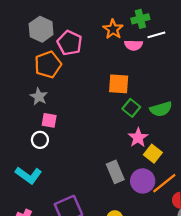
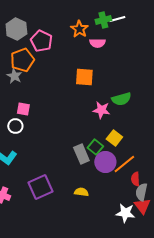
white line: (156, 35) -> (117, 19), moved
gray star: (39, 97) -> (14, 76), moved
green square: (131, 108) -> (95, 147), moved
pink star: (138, 138) -> (101, 110), moved, turned -30

